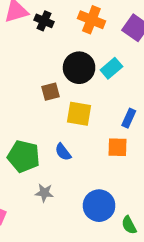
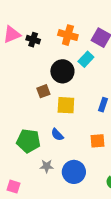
cyan rectangle: (111, 68) -> (86, 59), moved
orange square: (117, 147) -> (98, 141), moved
blue circle: (99, 206) -> (74, 172), moved

